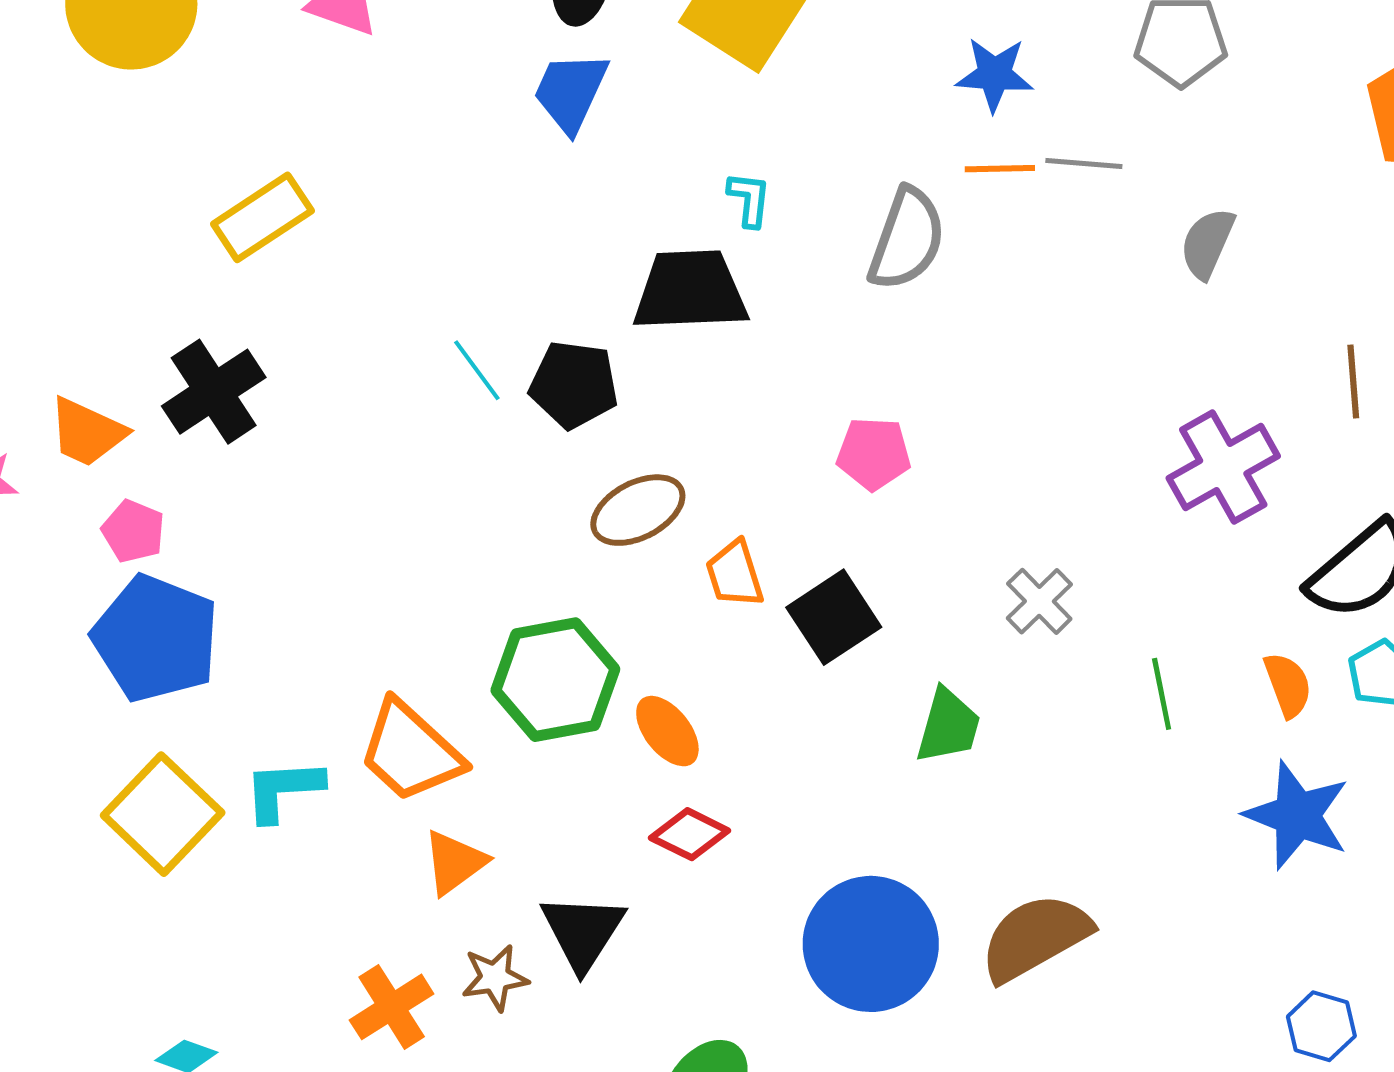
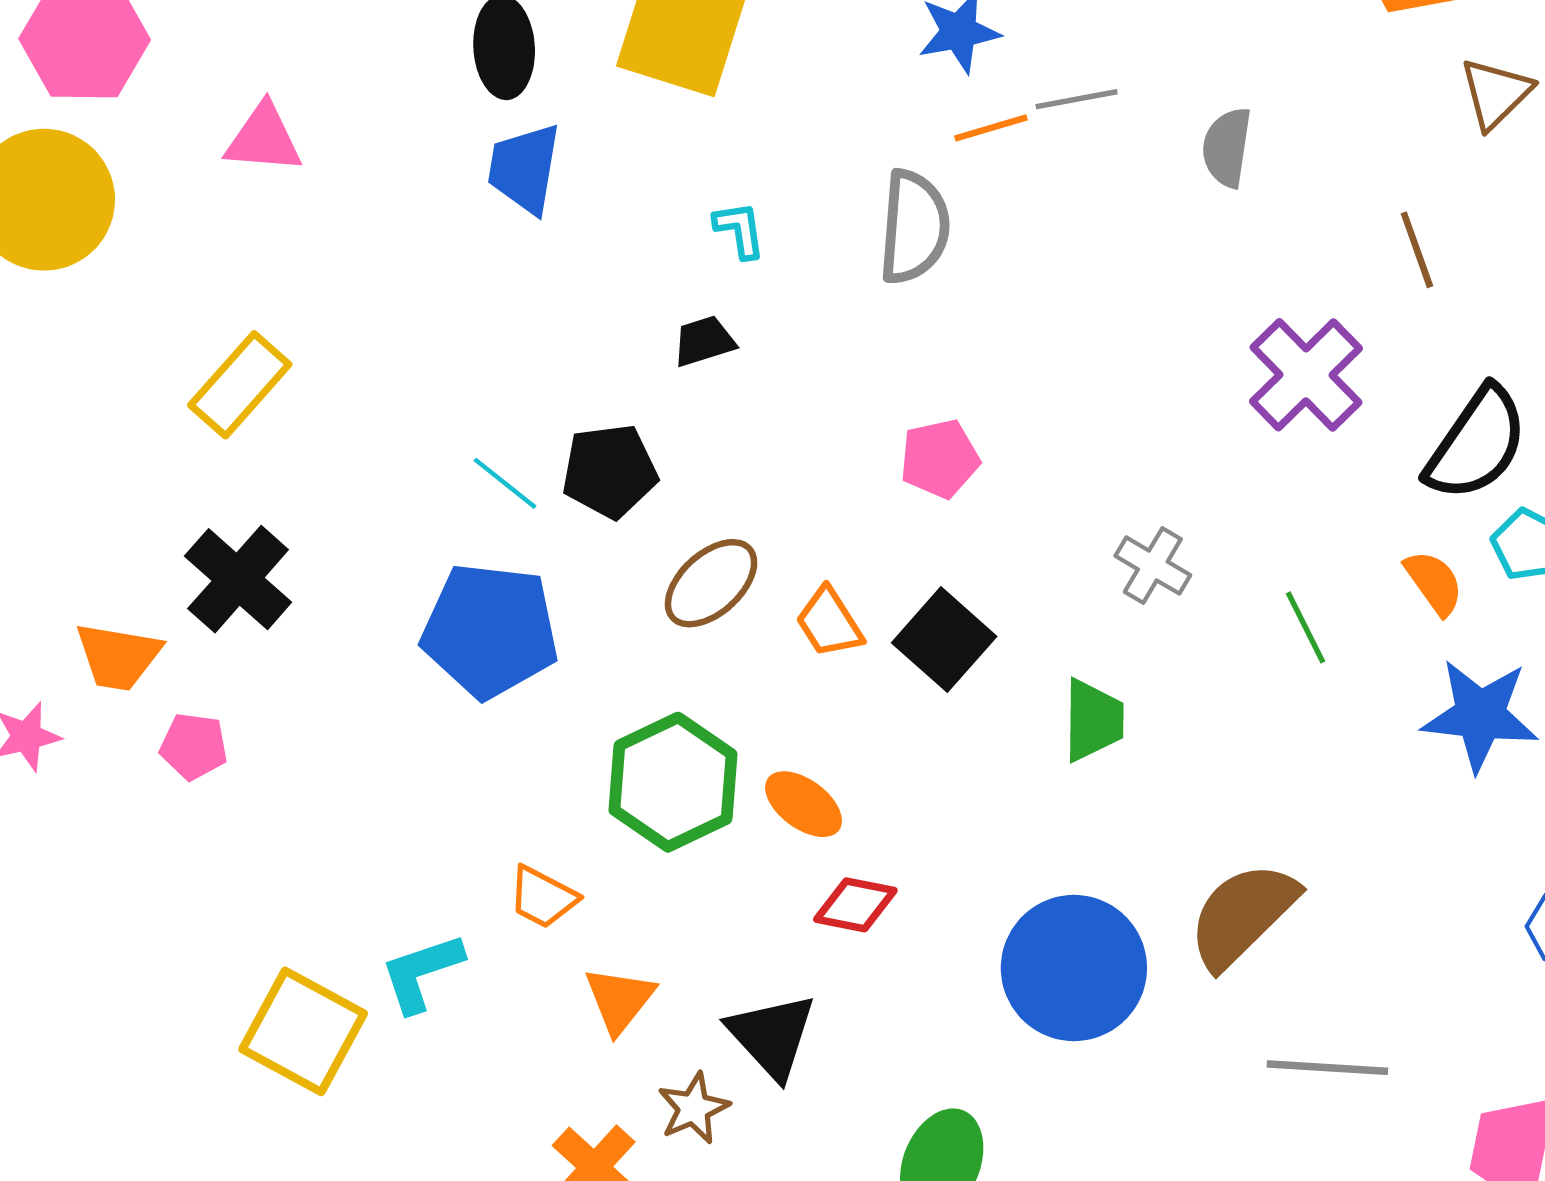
black trapezoid: (690, 291) -> (704, 341), size x0.5
blue pentagon: (156, 638) -> (490, 630), moved
orange trapezoid: (410, 751) -> (543, 897), size x0.6

